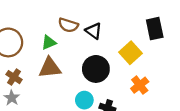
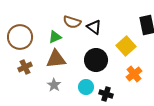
brown cross: (14, 77) -> (25, 67), turned 32
gray star: (12, 98) -> (54, 85), moved

